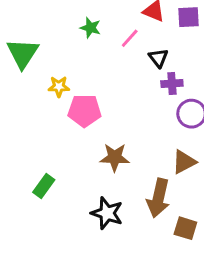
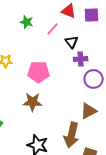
pink pentagon: (84, 111) -> (39, 72), moved
brown star: (115, 157) -> (33, 102), moved

